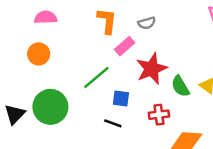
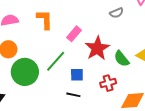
orange L-shape: (107, 21) -> (45, 19), moved
gray semicircle: (147, 23) -> (117, 13), moved
green circle: (50, 107) -> (25, 72), moved

